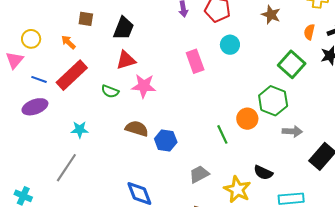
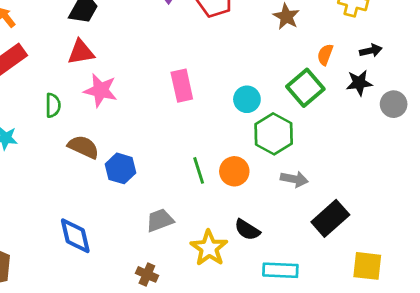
orange semicircle: (309, 32) -> (325, 55), moved
cyan circle: (230, 45) -> (247, 99), moved
pink rectangle: (195, 61) -> (182, 86), moved
green semicircle: (110, 91) -> (53, 105), moved, turned -120
orange circle: (247, 119) -> (234, 171), moved

